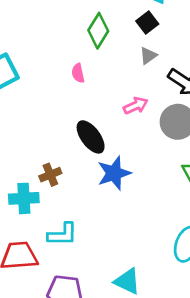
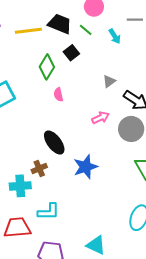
black square: (147, 23) -> (71, 53), moved
green diamond: (98, 31) -> (47, 67), moved
black ellipse: (91, 137) -> (54, 142), moved

